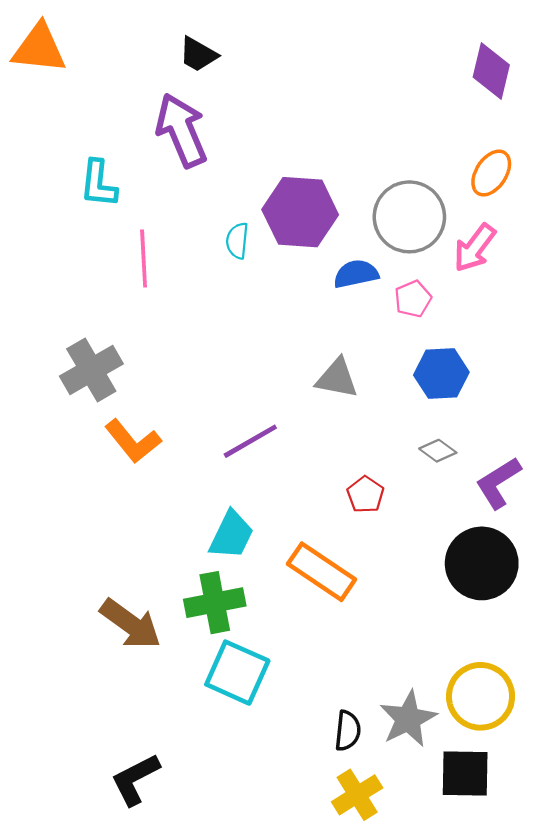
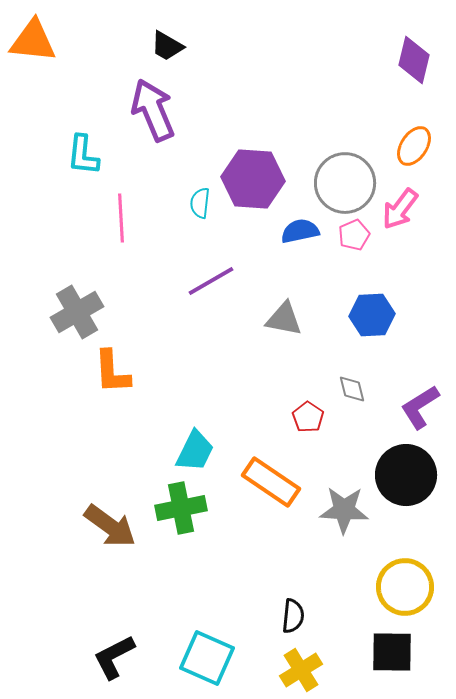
pink pentagon: (413, 299) -> (354, 235), moved
orange L-shape: (133, 441) -> (112, 372), turned 36
purple line: (250, 441) -> (211, 281), moved
gray diamond: (438, 451) -> (352, 389), moved, turned 40
cyan square: (237, 673) -> (207, 658), moved
gray star: (408, 719) -> (344, 510), moved, turned 30

